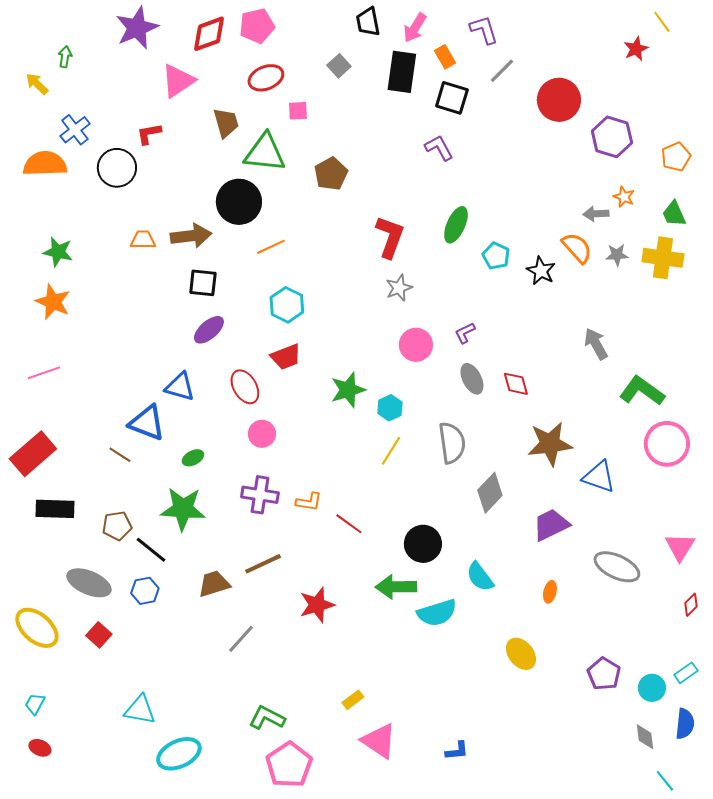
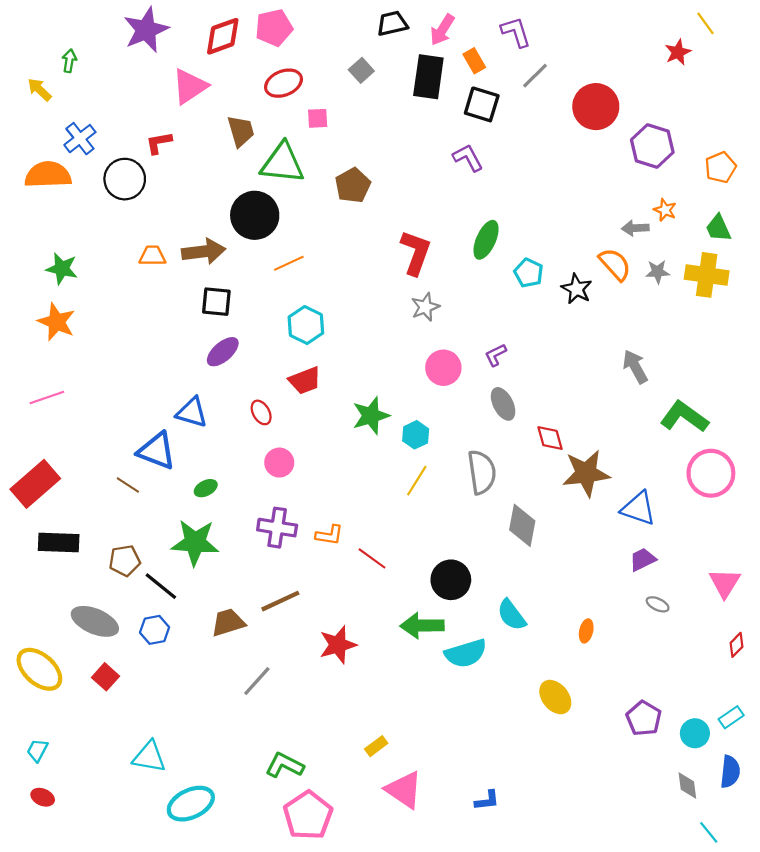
black trapezoid: (368, 22) -> (392, 23), turned 88
red diamond: (516, 384) -> (550, 438), moved
red ellipse: (245, 387) -> (261, 412), size x0.7
gray diamond: (490, 493) -> (522, 525), turned -33
purple trapezoid: (551, 525) -> (643, 560), moved, size x0.7
gray ellipse: (617, 567) -> (658, 604), size x0.5

